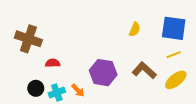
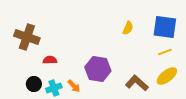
brown L-shape: (144, 70) -> (137, 83), moved

